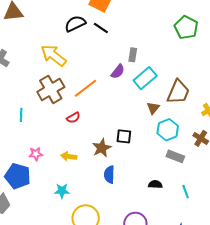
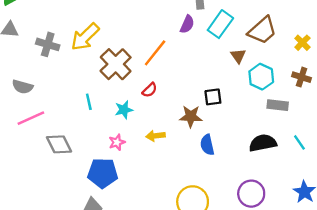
yellow arrow: (54, 55) -> (85, 37), moved, turned -68
brown trapezoid: (178, 92) -> (262, 30), turned 40
brown star: (102, 148) -> (191, 116), turned -30
black semicircle: (155, 184) -> (263, 143), size x1.6
cyan star: (62, 191) -> (124, 110), moved

